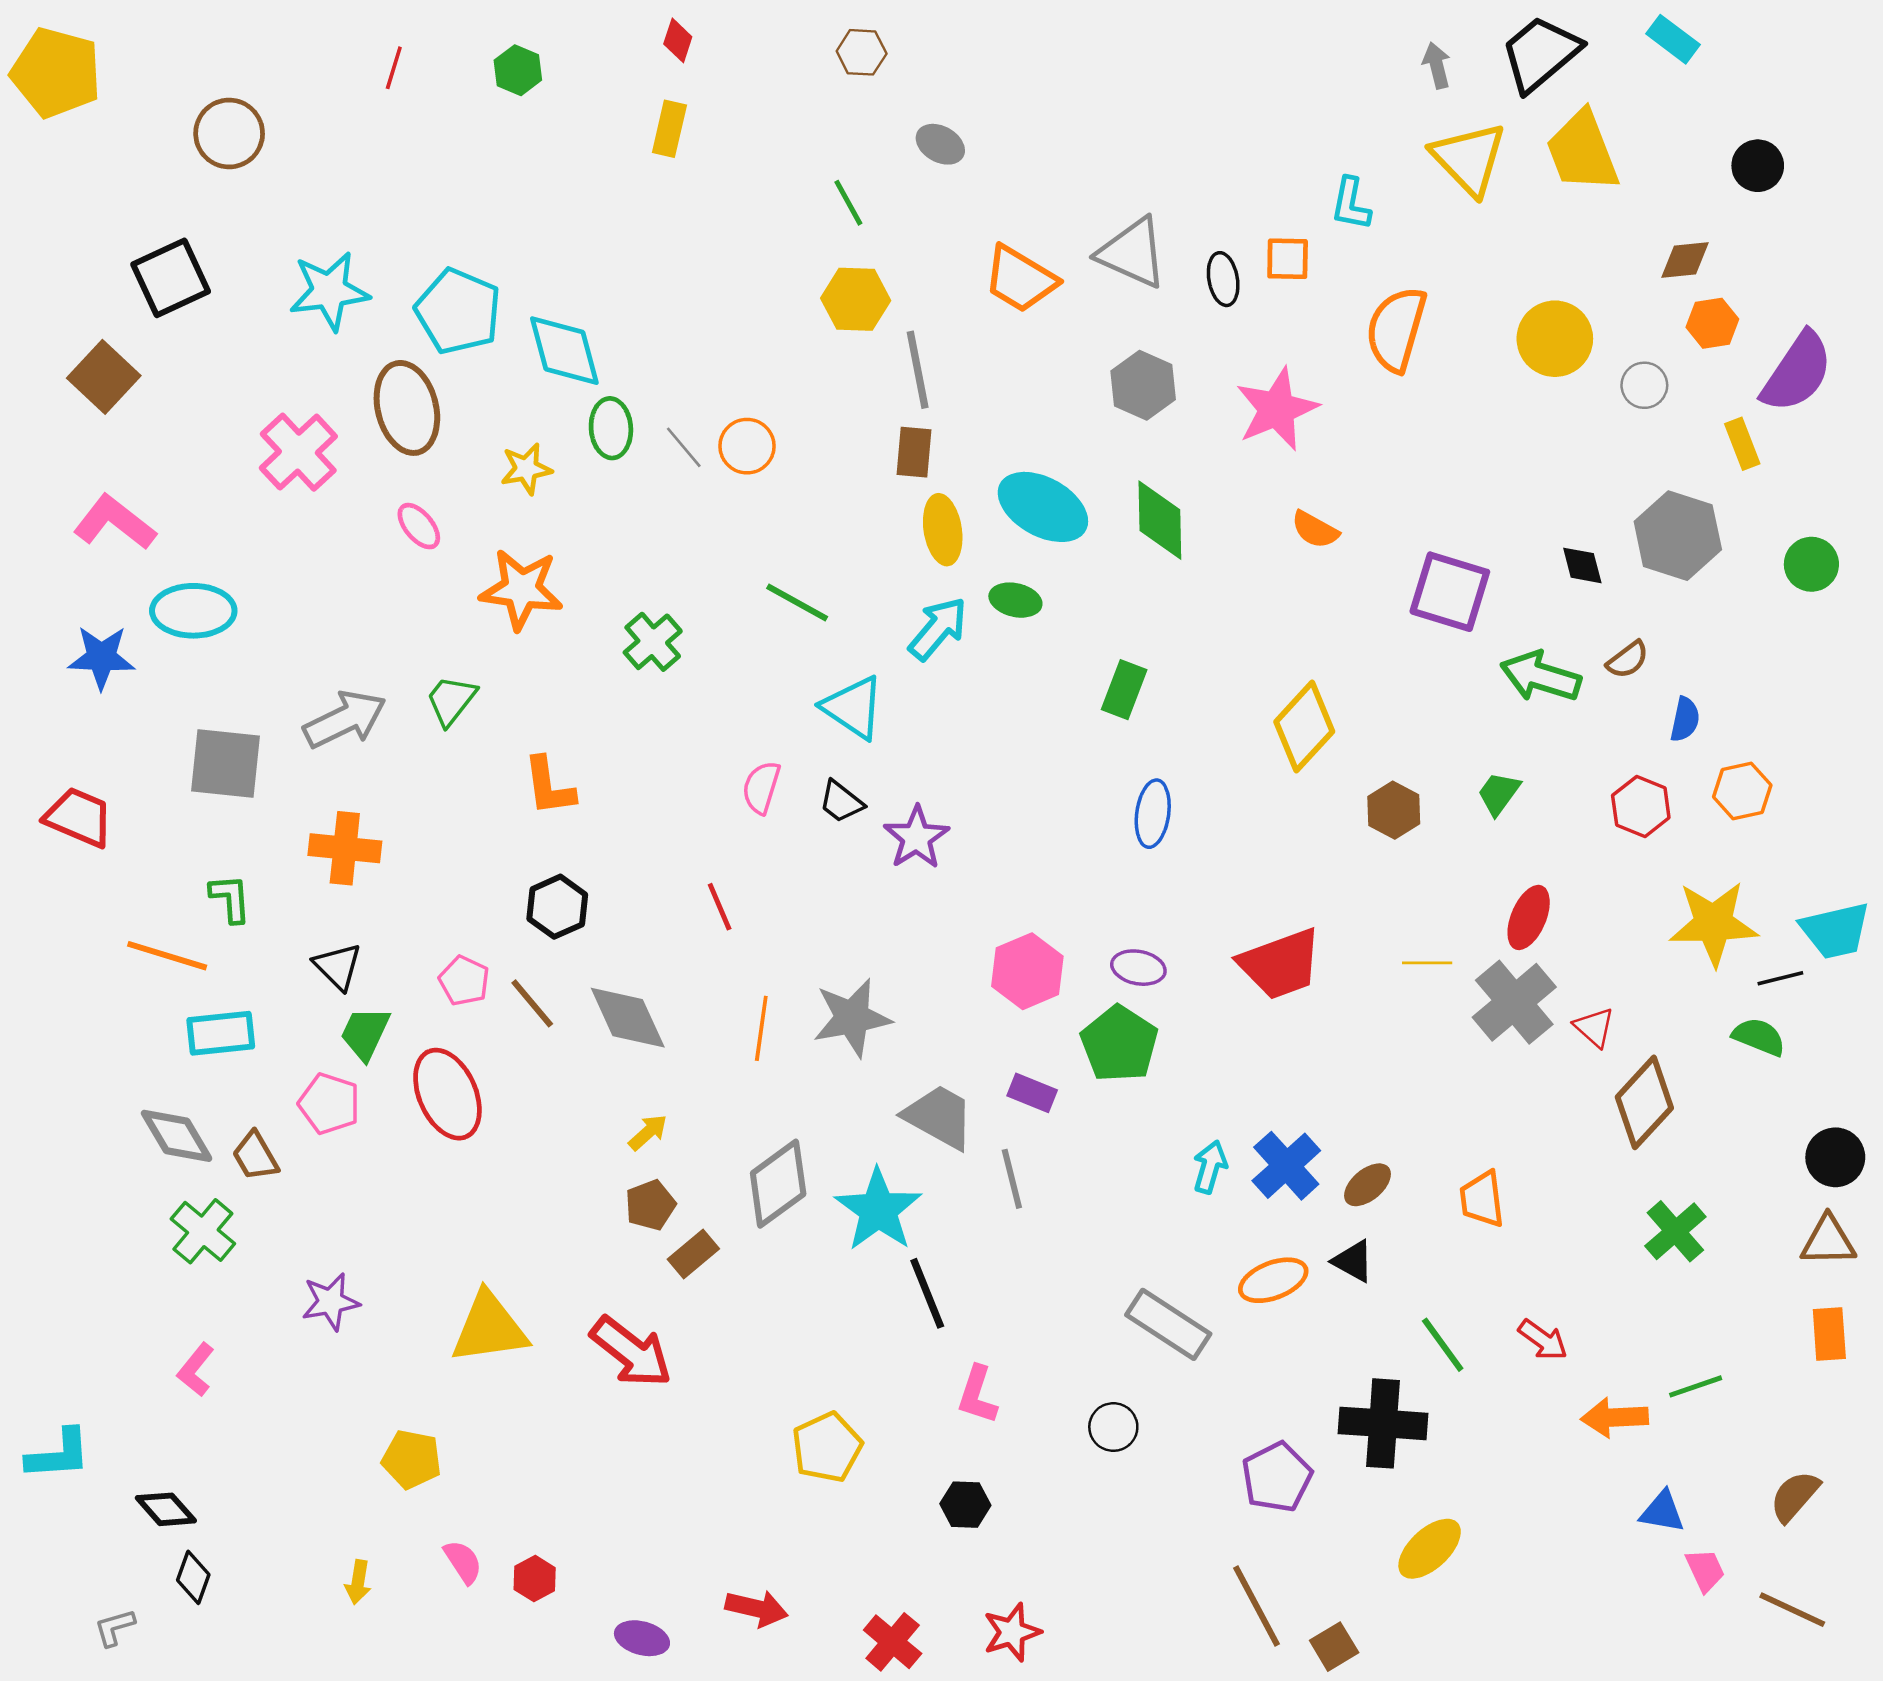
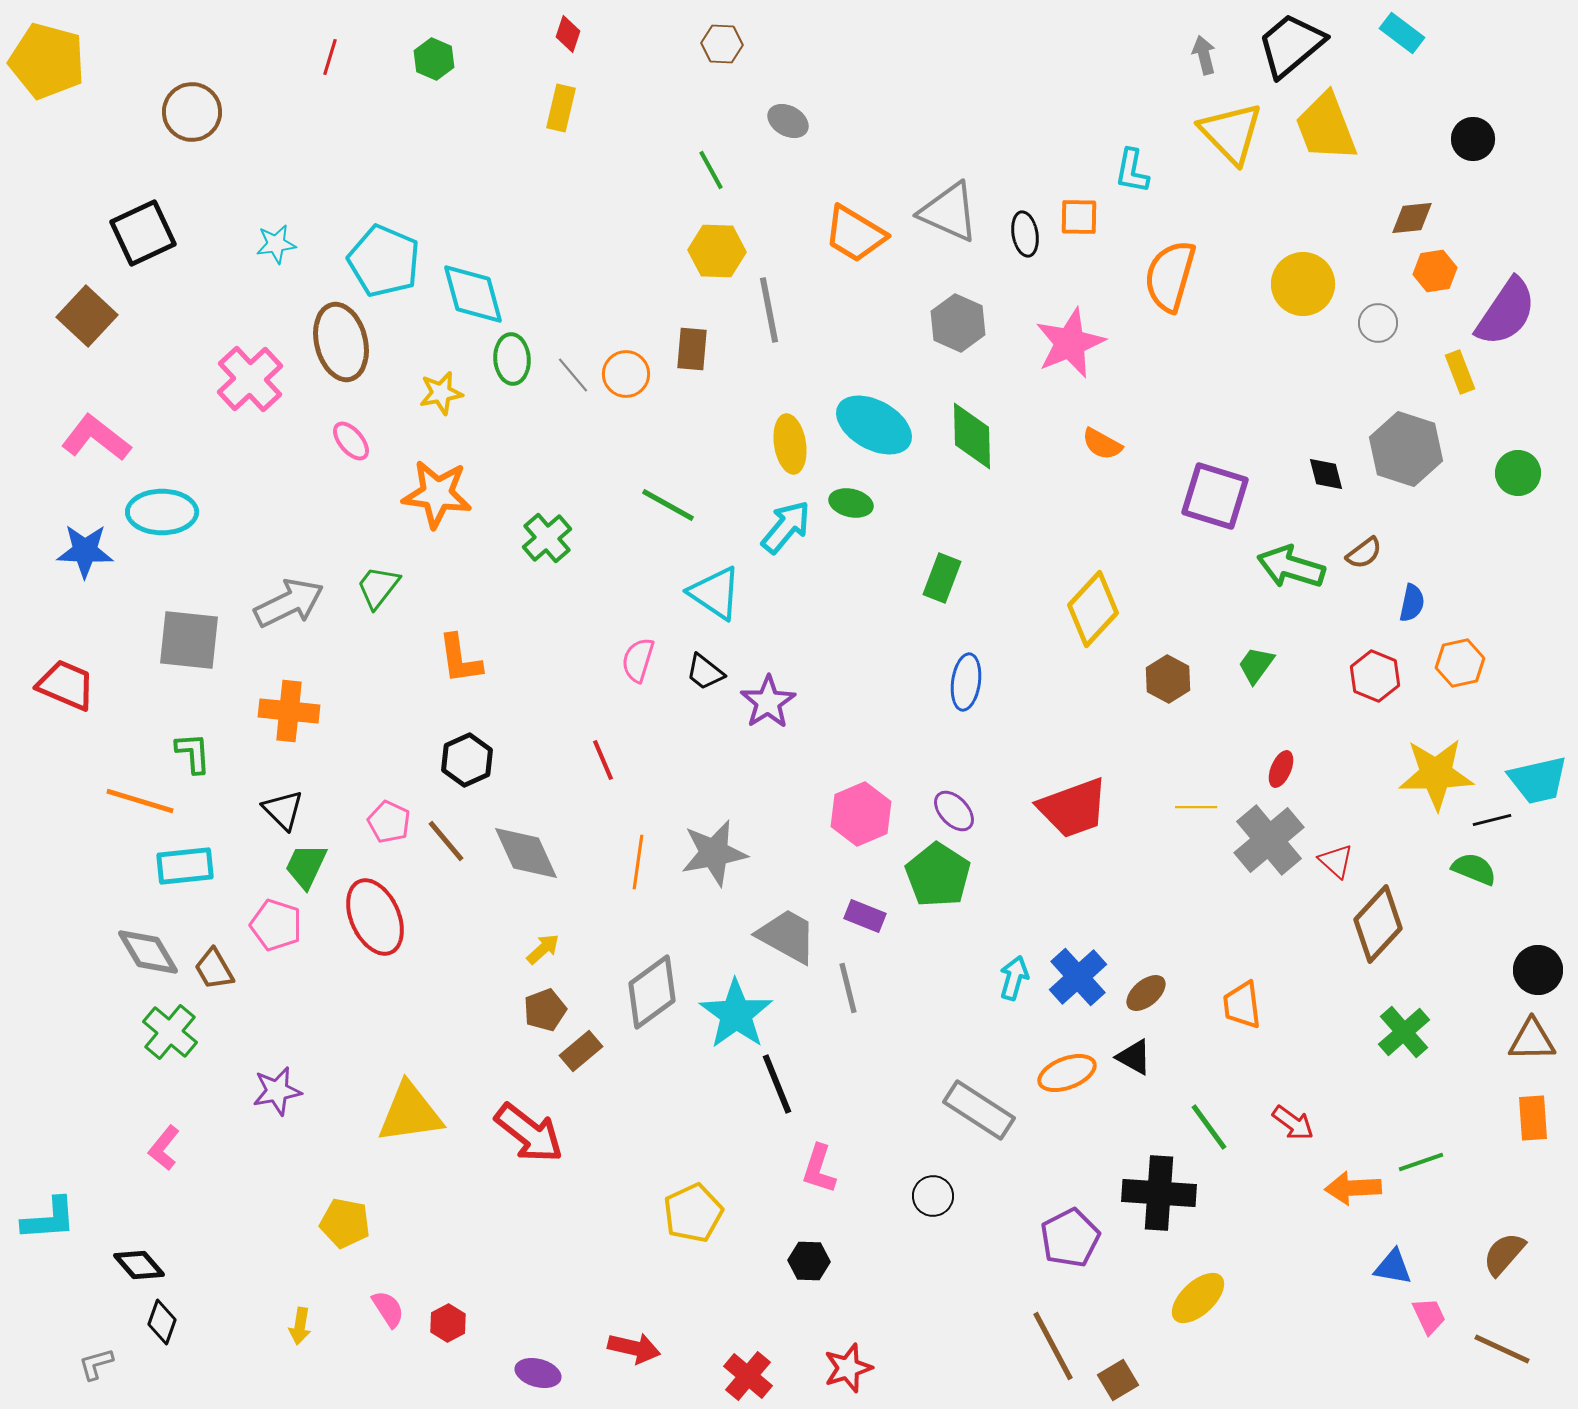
cyan star: (329, 291) -> (276, 244), size x0.6
brown rectangle: (914, 452) -> (692, 349), moved
red ellipse: (1529, 917) -> (1281, 769), size x0.7
purple ellipse: (1138, 968) -> (954, 811), turned 36

